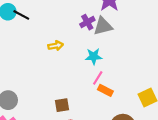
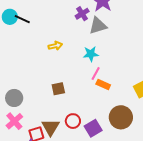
purple cross: (87, 22) -> (82, 14), moved
brown square: (62, 105) -> (58, 89), moved

